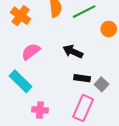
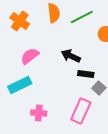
black rectangle: (82, 78) -> (86, 74), moved
cyan rectangle: (21, 81) -> (20, 85), turned -70

